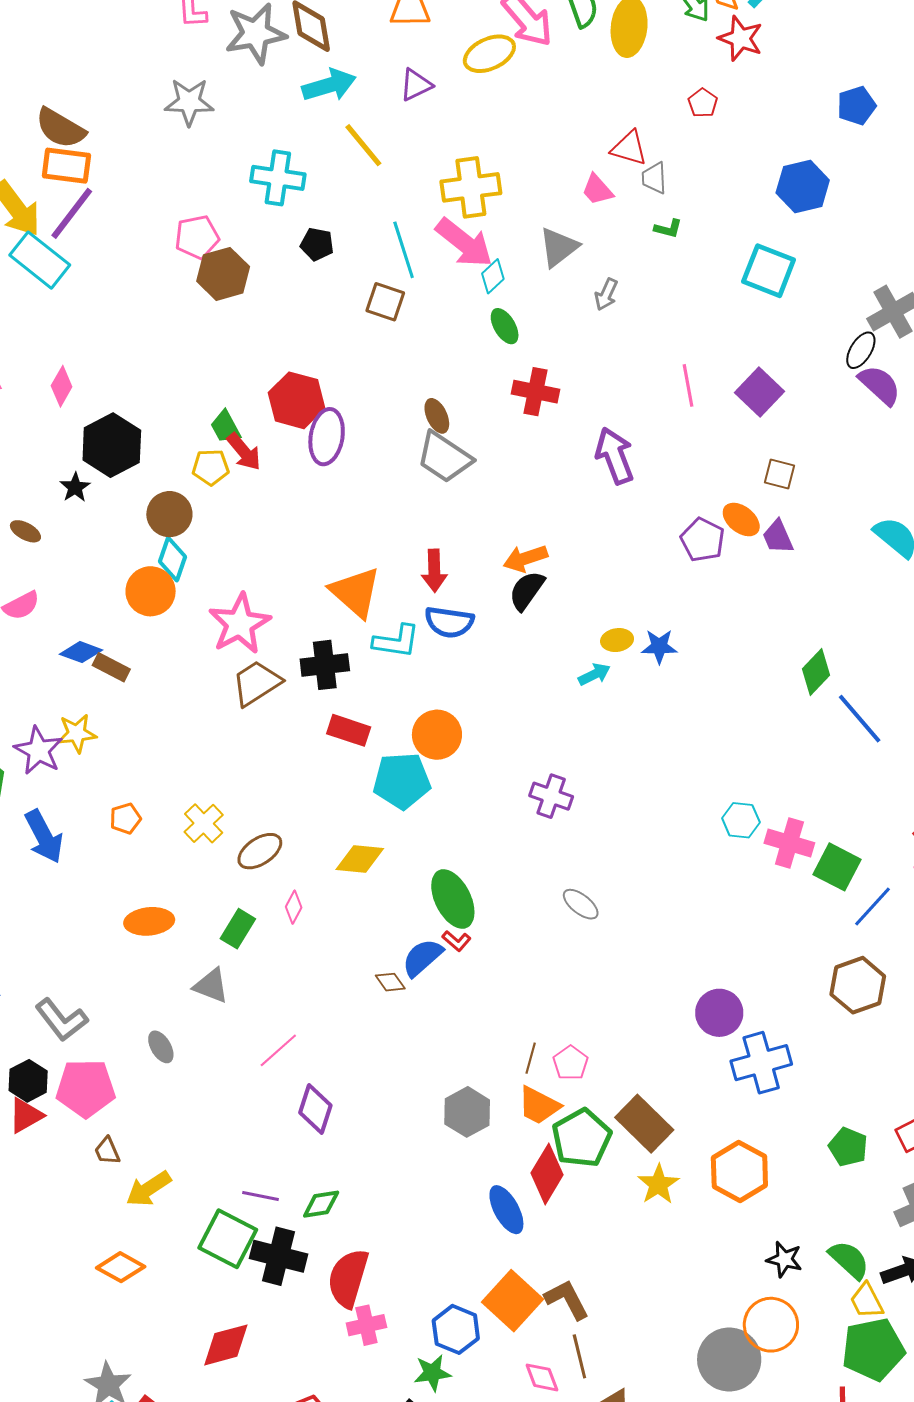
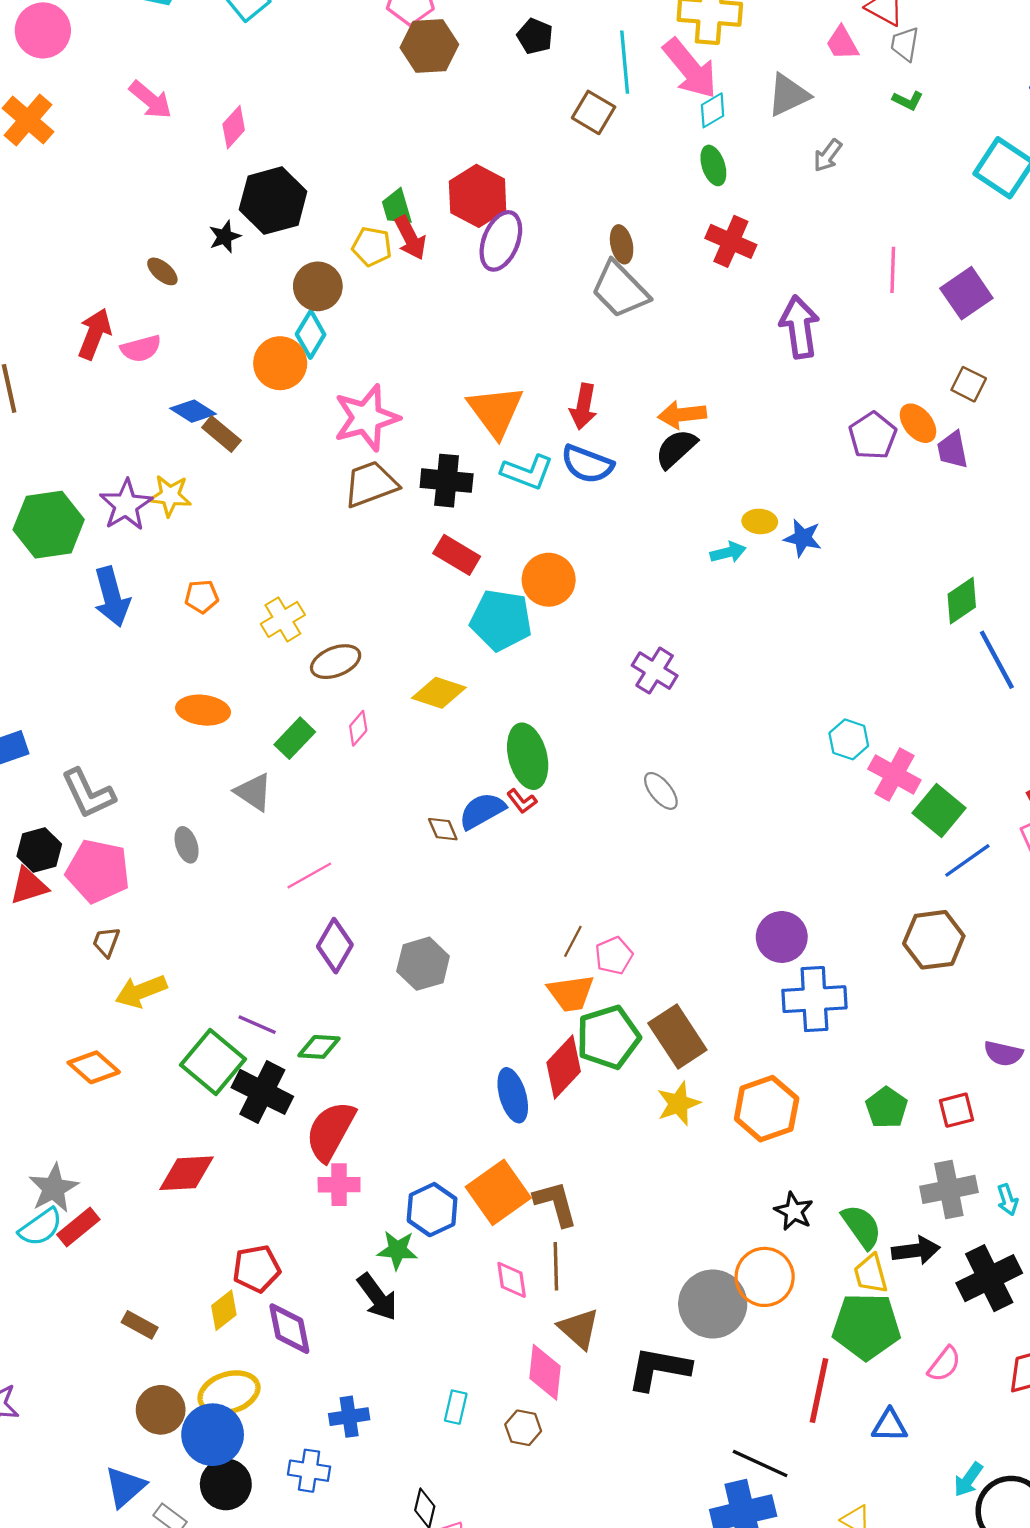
orange trapezoid: (539, 1105) -> (571, 993), turned -48
gray hexagon: (467, 1112) -> (423, 964), moved
brown trapezoid: (107, 1151) -> (106, 942), turned 32

